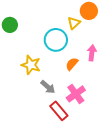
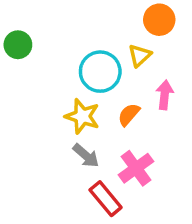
yellow triangle: (74, 23) -> (140, 55), moved
yellow star: (31, 65) -> (82, 116), moved

